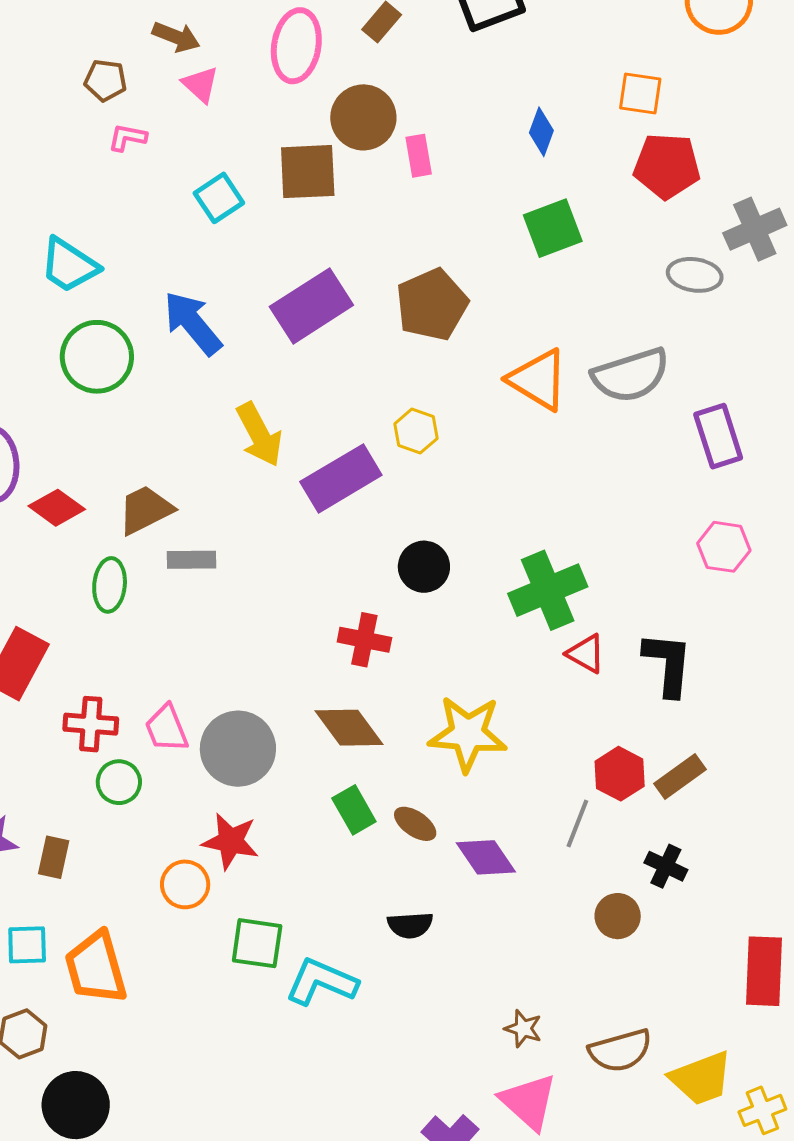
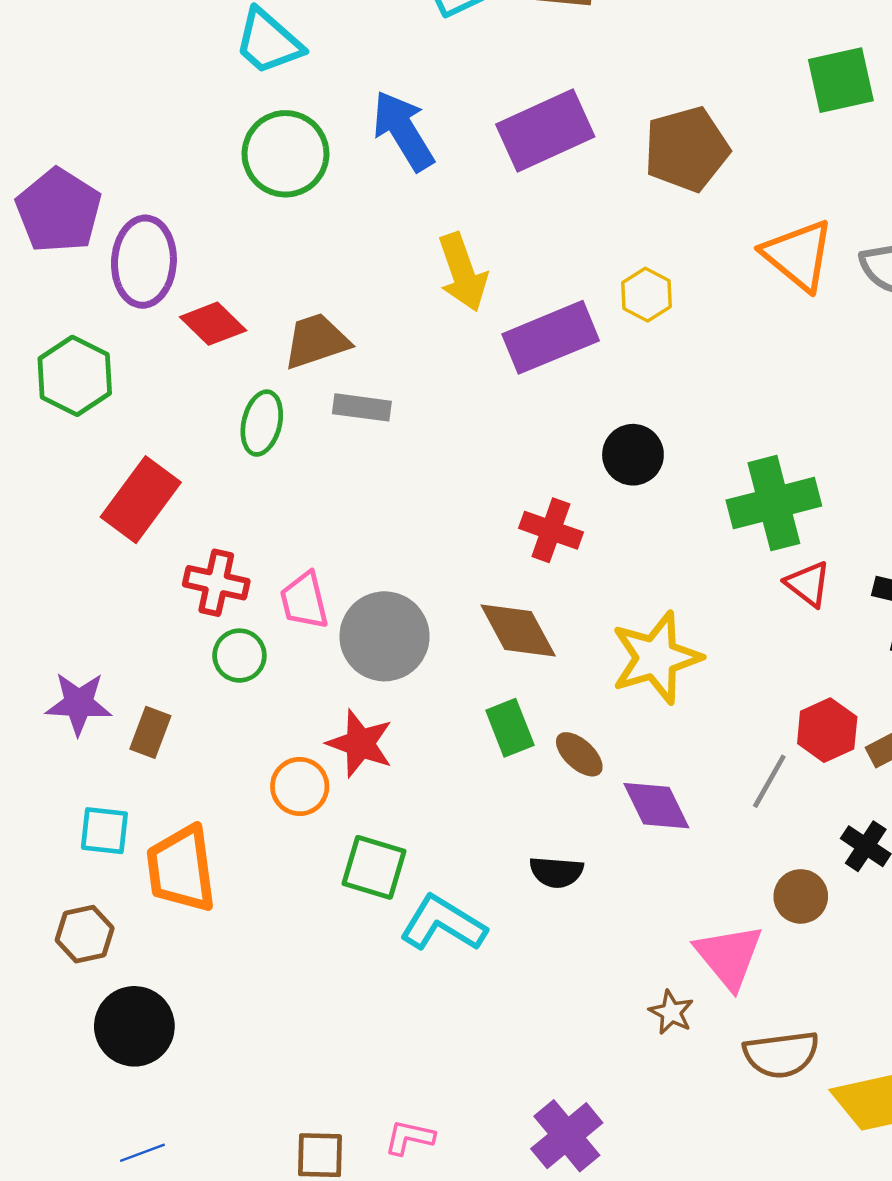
yellow star: (468, 734) -> (656, 658), turned -30
pink triangle: (529, 1102) -> (729, 956), moved

